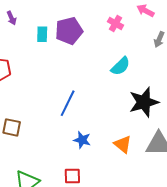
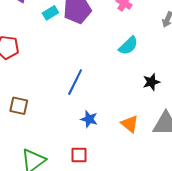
cyan rectangle: (42, 34) -> (50, 13), turned 56
black star: (144, 102) -> (151, 82), size x0.6

